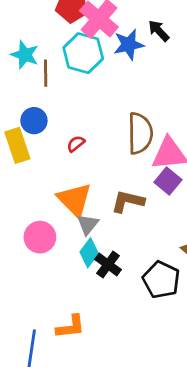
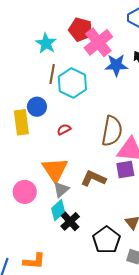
cyan hexagon: (83, 53) -> (72, 83), moved
cyan star: (25, 55) -> (46, 43), moved
purple square: (168, 181) -> (125, 169), turned 30

